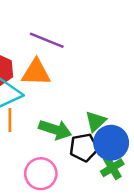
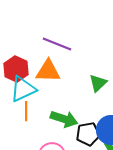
green triangle: (96, 121) -> (98, 83), moved

